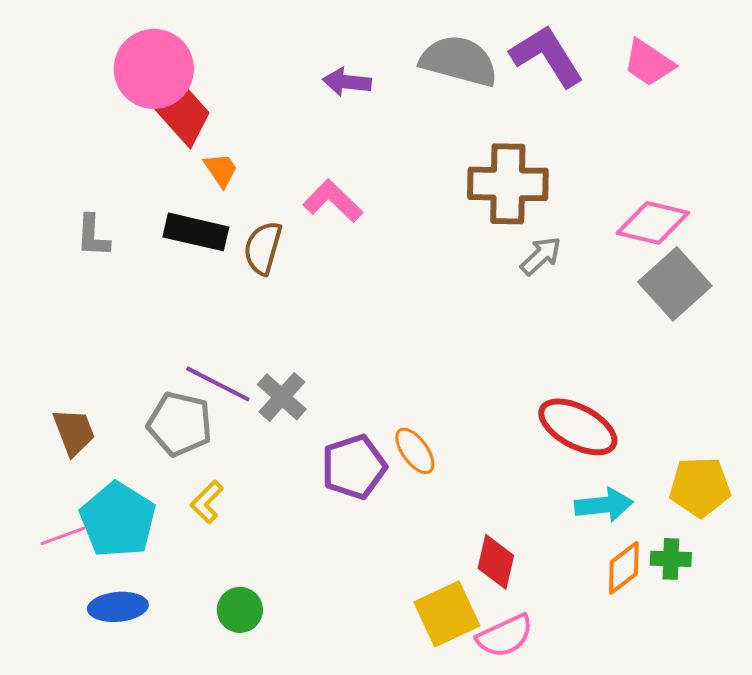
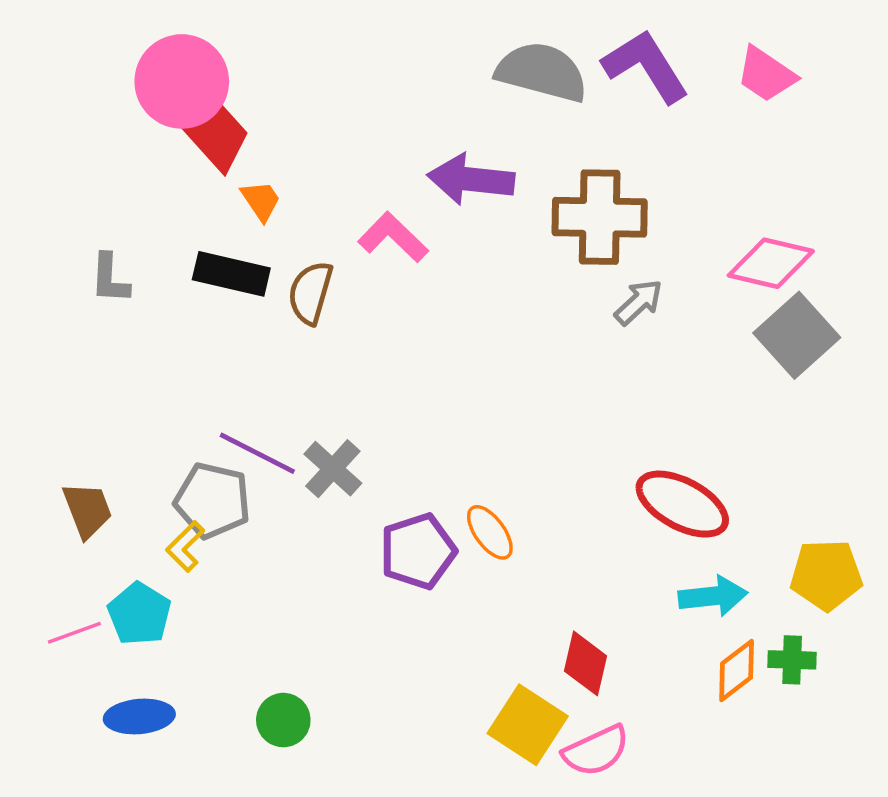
purple arrow: (347, 82) -> (471, 179), moved, size x1.5
yellow L-shape: (207, 502) -> (185, 547), moved
cyan pentagon: (118, 520) -> (139, 614), size x0.7
yellow square: (447, 614) -> (528, 725), turned -32

